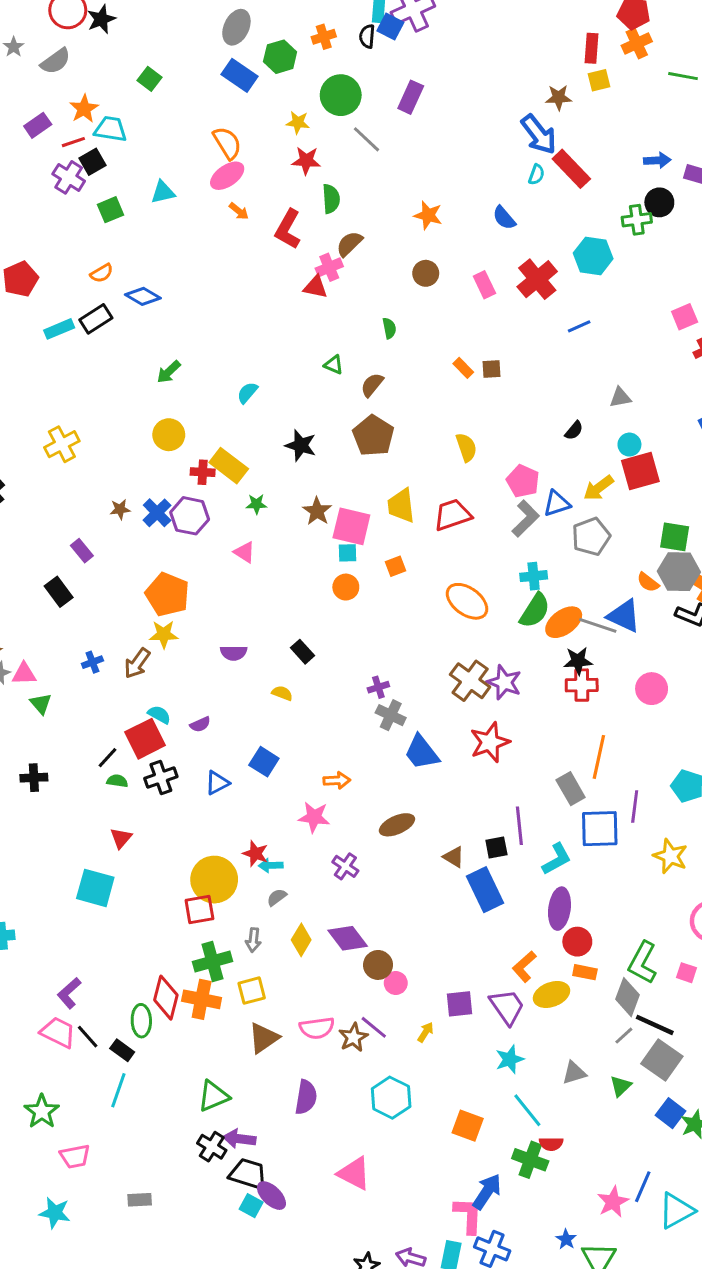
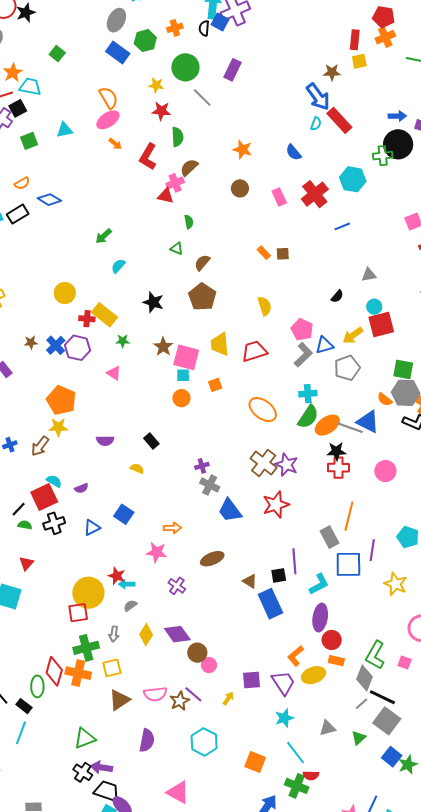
black circle: (659, 202) -> (398, 144), size x1.5
green semicircle: (389, 328) -> (189, 222), moved
green arrow: (169, 372) -> (104, 236), moved

